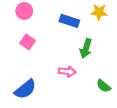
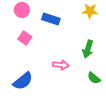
blue rectangle: (69, 21) -> (51, 19), moved
green arrow: (86, 48) -> (88, 49), moved

